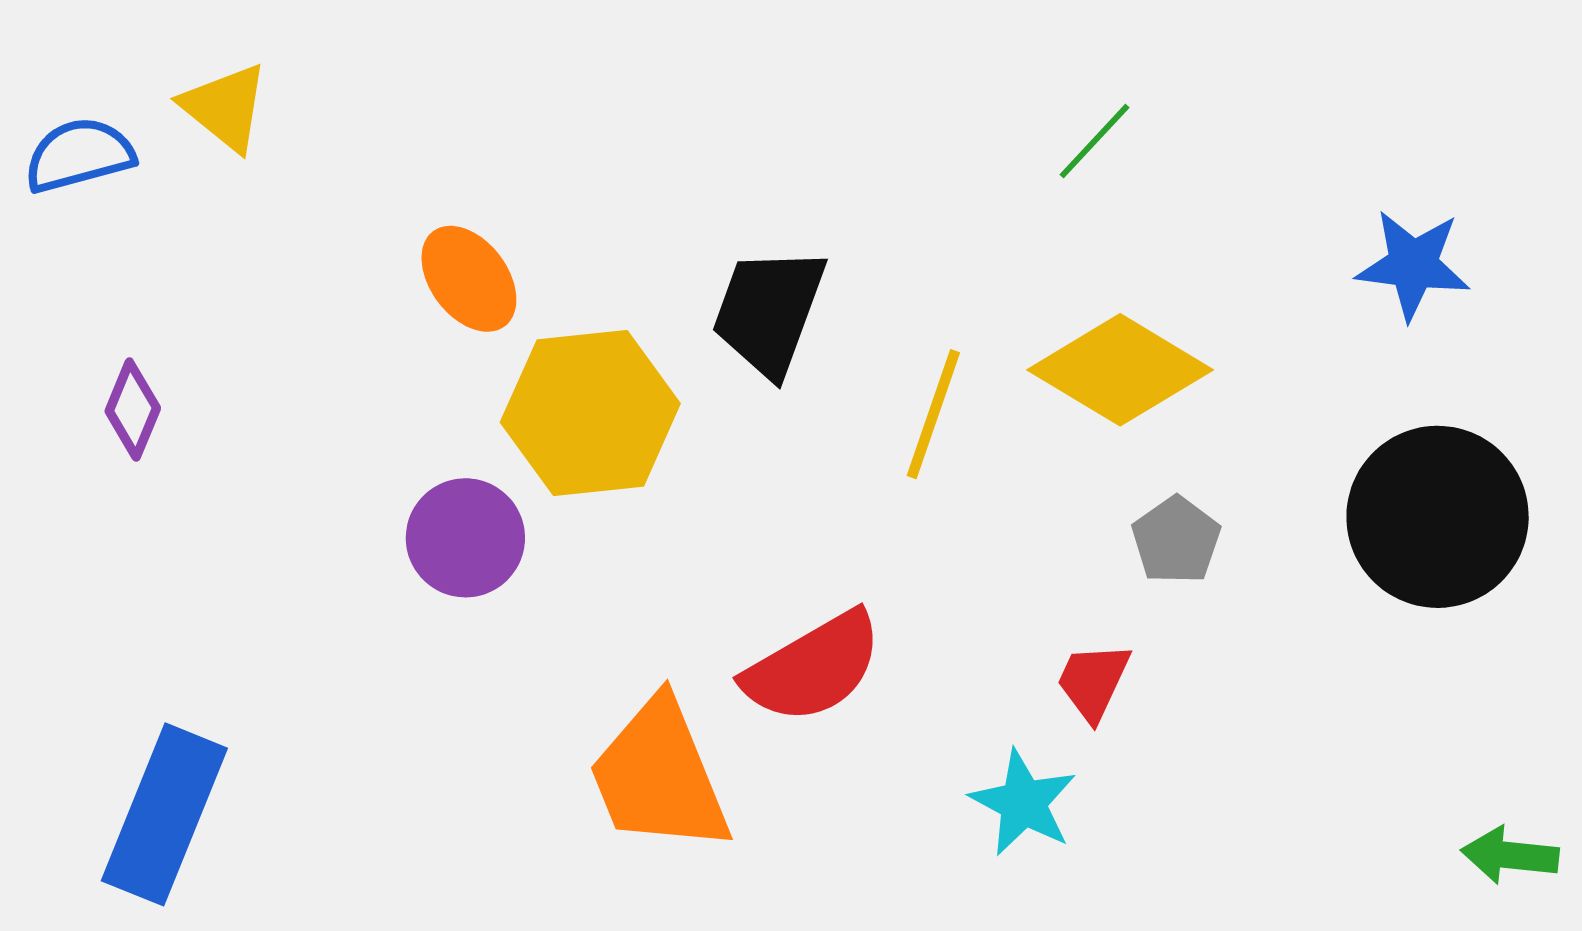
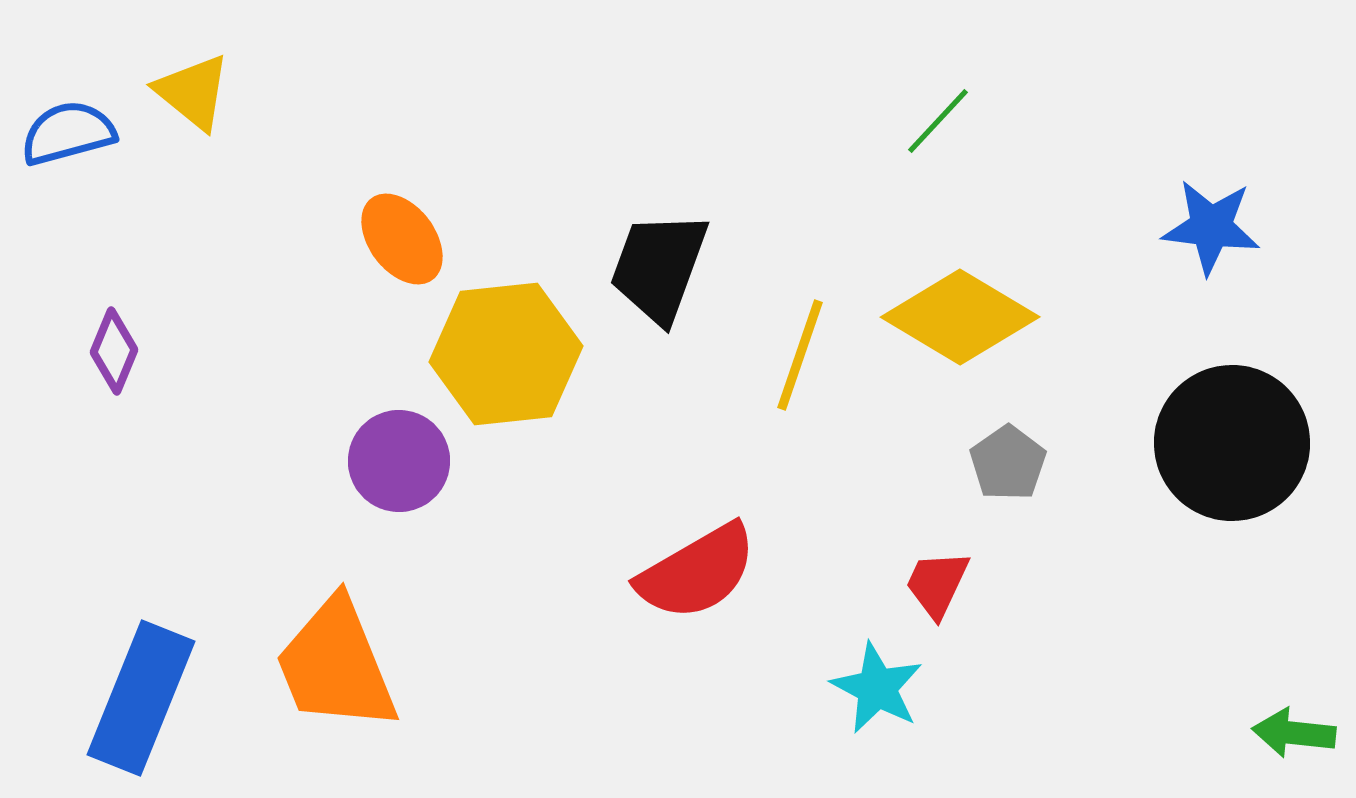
orange trapezoid: (659, 776) -> (336, 665), moved

